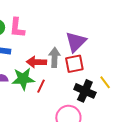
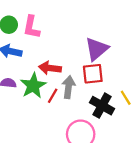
gray arrow: (55, 57) -> (68, 87), moved
green star: (23, 79) -> (33, 86), turned -30

